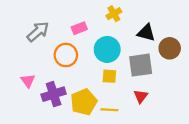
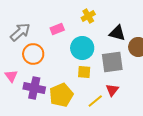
orange circle: (66, 55) -> (33, 54), moved
purple cross: (54, 94) -> (34, 88), turned 30
yellow line: (109, 110) -> (95, 101), moved, turned -42

